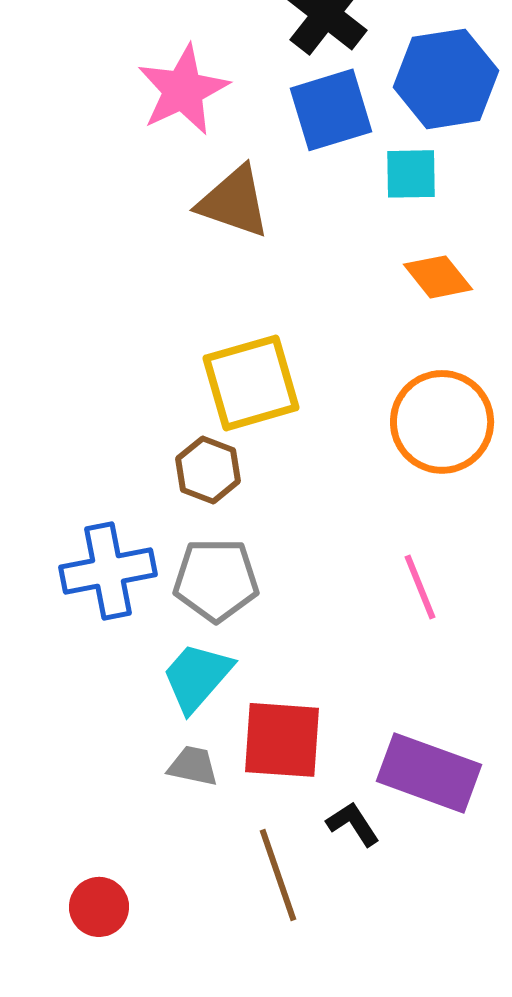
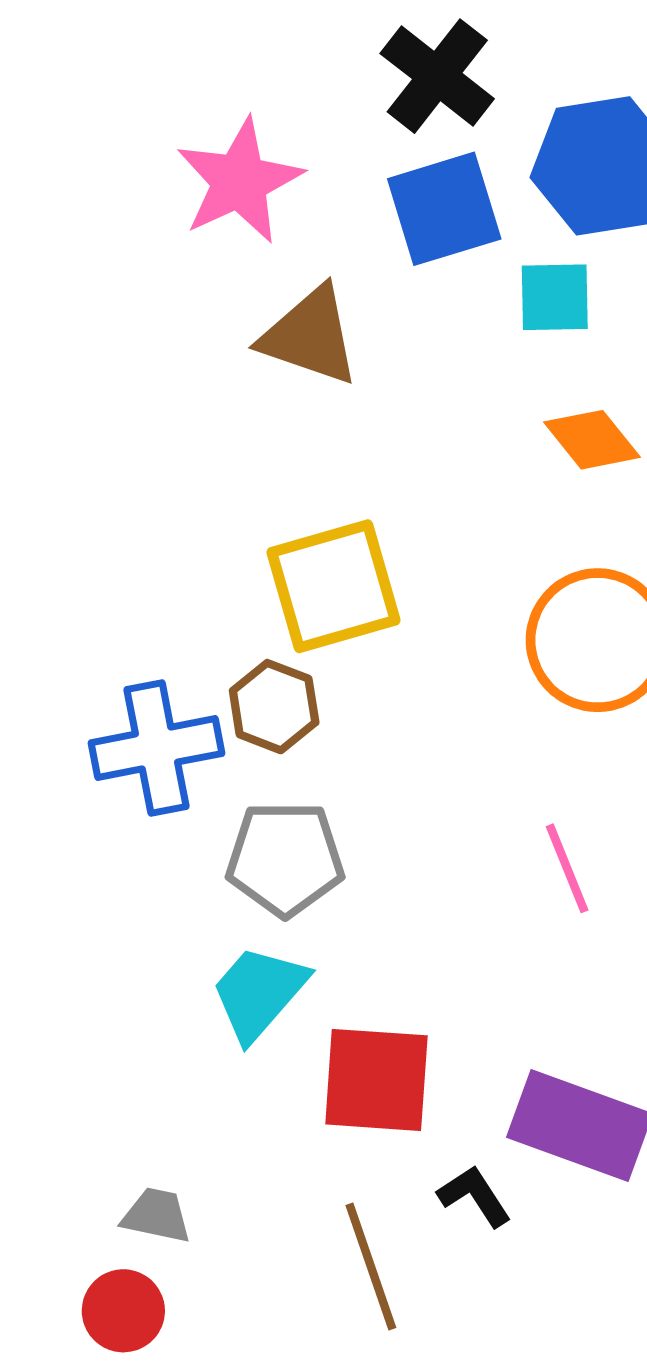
blue cross: (108, 571) -> (157, 748), moved
gray trapezoid: (193, 766) -> (157, 1215), moved

